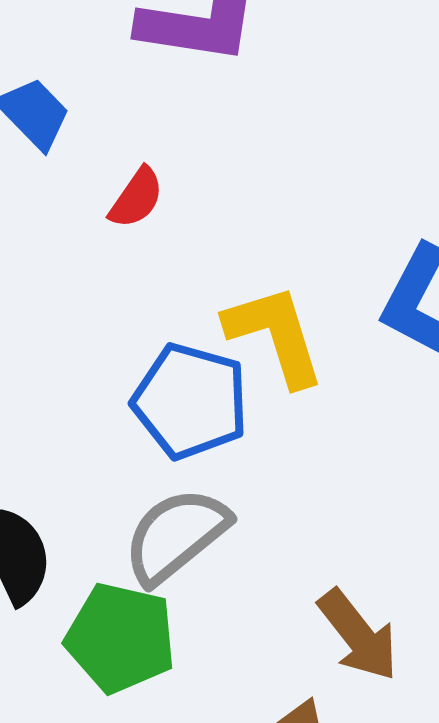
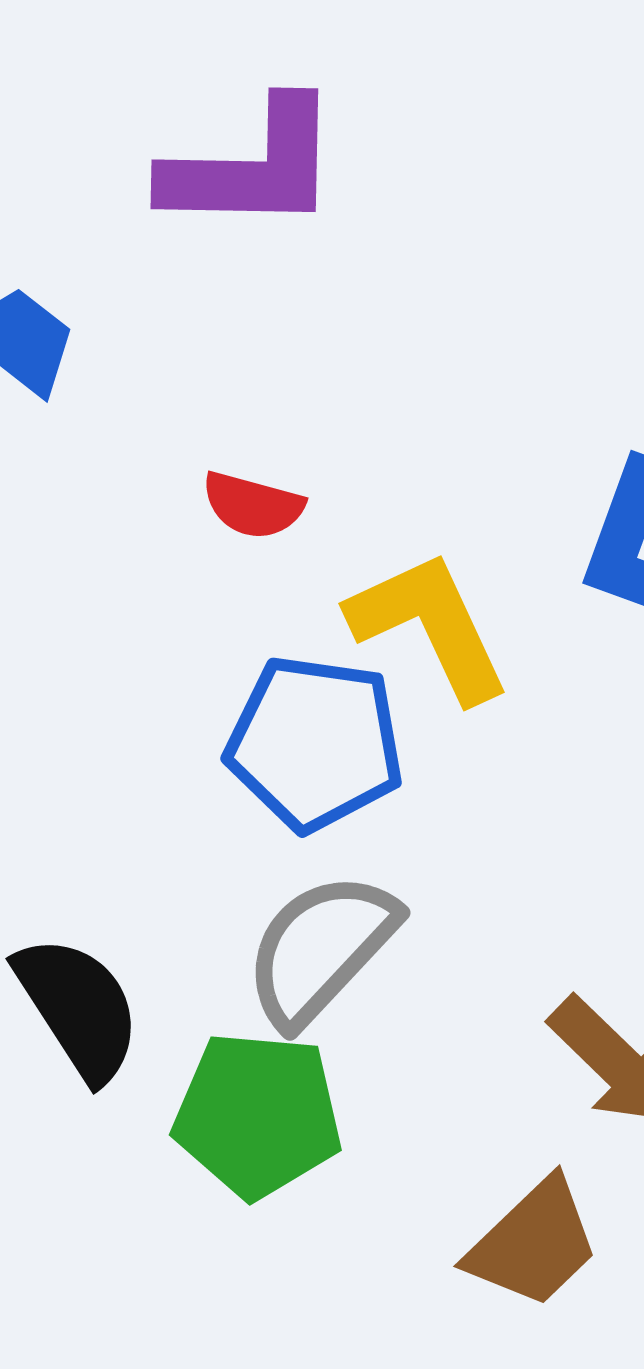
red semicircle: (136, 198) -> (253, 505), moved, turned 78

